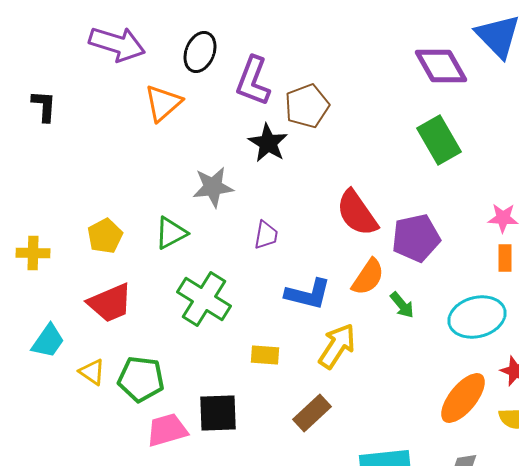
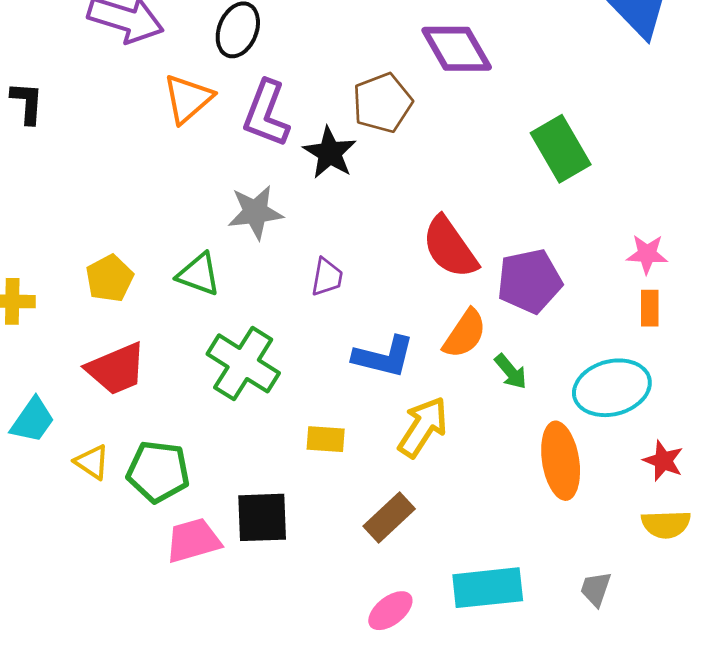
purple diamond: (441, 66) -> (457, 49), moved
purple L-shape: (253, 81) -> (266, 114), moved
green triangle: (171, 233) -> (199, 274), turned 48
orange ellipse: (463, 398) -> (561, 461), moved, turned -48

